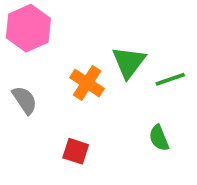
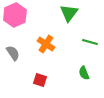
green triangle: (129, 62) -> (69, 13), moved
green line: (170, 79) -> (90, 42), turned 35

